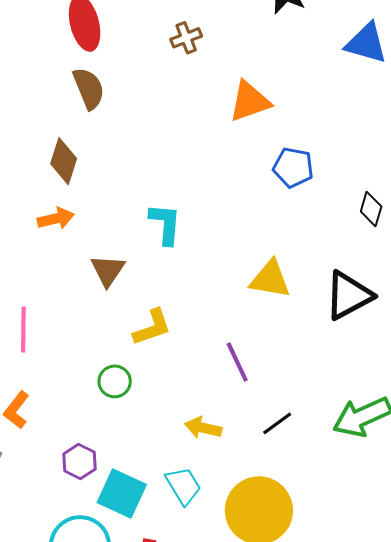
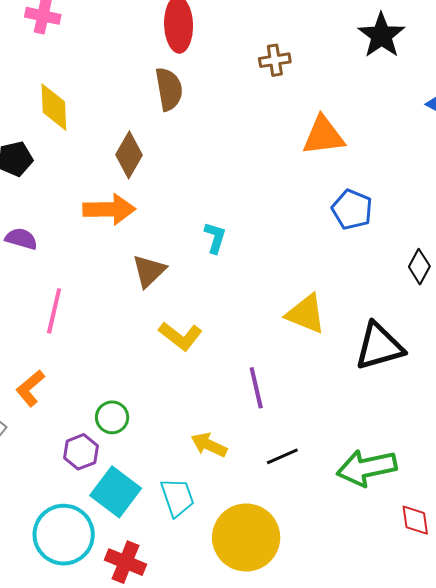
orange arrow: (56, 219) -> (109, 209), size x1.4
cyan L-shape: (165, 224) -> (215, 238), size x0.7
yellow L-shape: (152, 327) -> (180, 336), turned 45
green circle: (115, 381) -> (112, 417), moved

